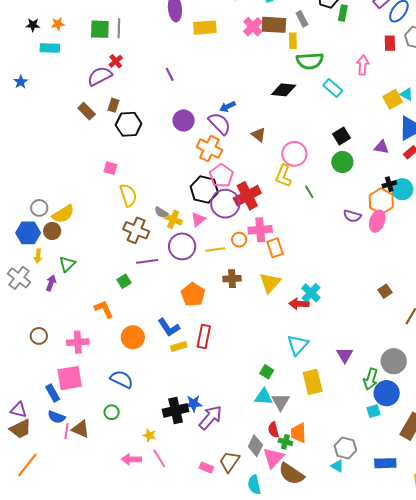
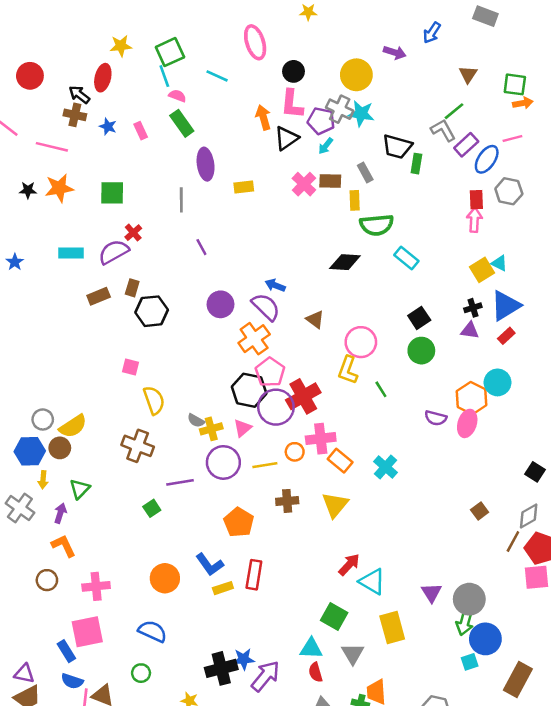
orange star: (58, 24) -> (59, 188), size x1.6
brown rectangle: (274, 25) -> (330, 181), size x0.7
gray line: (119, 28) -> (181, 200), moved
yellow rectangle: (205, 28) -> (244, 187), size x0.7
cyan rectangle: (50, 48) -> (71, 253), moved
pink arrow: (363, 65) -> (474, 220), moved
blue arrow: (228, 107) -> (275, 285), turned 49
brown rectangle: (87, 111) -> (99, 296), turned -66
orange cross: (209, 149) -> (254, 339), turned 30
black cross: (389, 184) -> (473, 308), moved
yellow cross: (173, 219) -> (211, 429), turned -36
brown cross: (136, 230) -> (138, 446), moved
orange rectangle: (275, 248) -> (340, 461), turned -30
cyan cross: (311, 293) -> (385, 467), moved
red arrow: (299, 304) -> (349, 565), moved, turned 132
orange L-shape: (104, 309) -> (64, 546), moved
cyan triangle: (298, 345) -> (372, 582), turned -40
gray circle: (394, 361) -> (469, 599), moved
green square: (267, 372) -> (334, 617), size x1.5
cyan triangle: (264, 397) -> (311, 648), moved
red semicircle: (273, 430) -> (316, 672), moved

